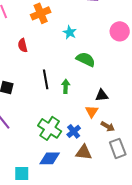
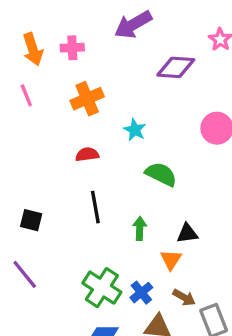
red semicircle: (23, 45) -> (87, 154), moved, turned 96
green arrow: (66, 86) -> (140, 228), moved
brown arrow: (108, 126) -> (184, 297), moved

